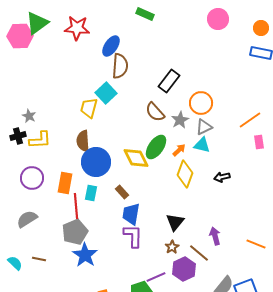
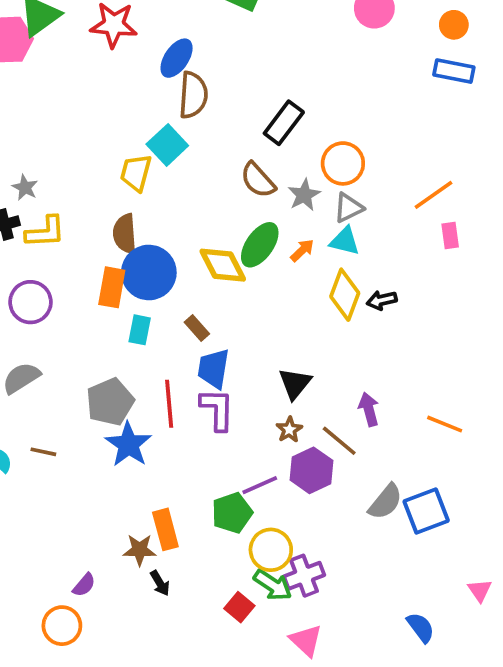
yellow diamond: (185, 174) -> (345, 295), moved
orange rectangle: (65, 183) -> (112, 287), moved
red line: (76, 206) -> (169, 404), moved

